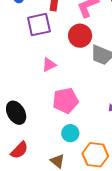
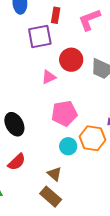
red circle: (80, 36) -> (71, 60), moved
orange hexagon: (95, 155) -> (92, 138), moved

